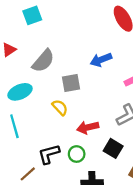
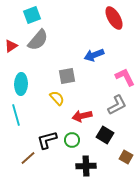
gray semicircle: (43, 61) -> (38, 40), moved
cyan ellipse: (20, 92) -> (21, 84), turned -65

